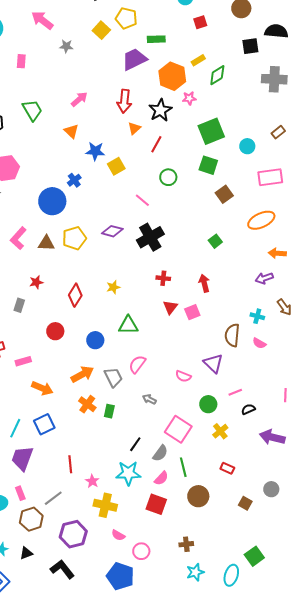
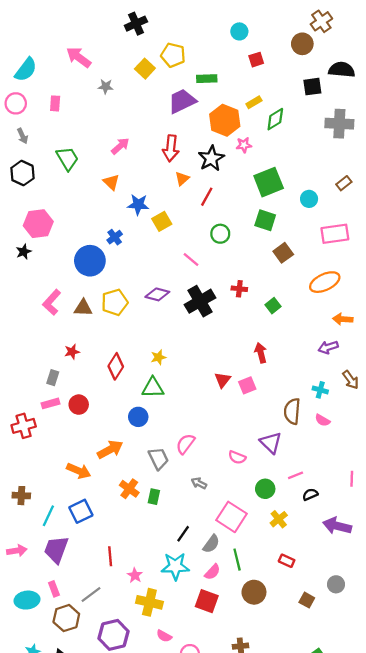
red cross: (163, 278) -> (239, 289), moved
green triangle: (128, 325) -> (153, 388), moved
red circle: (55, 331) -> (79, 405), moved
pink rectangle: (23, 361) -> (51, 403), moved
orange arrow: (82, 374) -> (110, 449), moved

